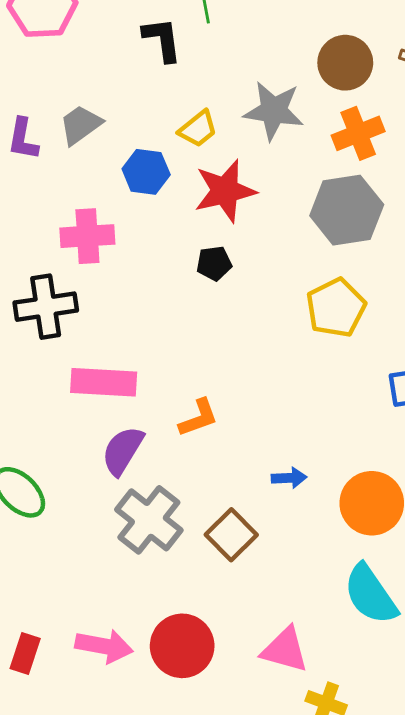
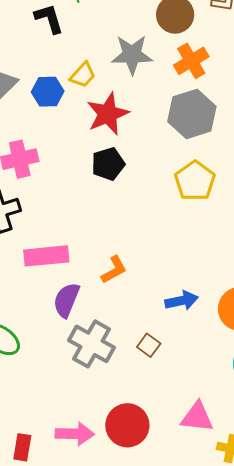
blue hexagon: (146, 172) -> (48, 92), moved
black pentagon: (214, 263) -> (108, 164), size x1.4
blue arrow: (289, 478) -> (182, 301), size x1.4
brown square: (231, 535) -> (149, 345), size x0.7

